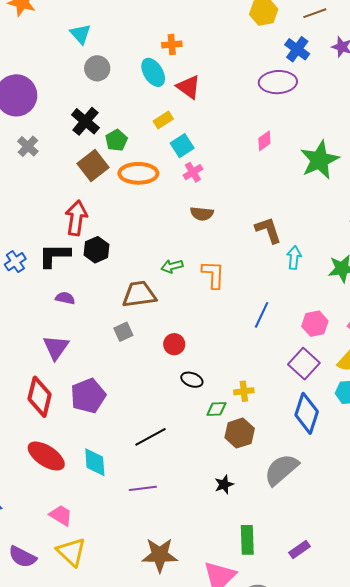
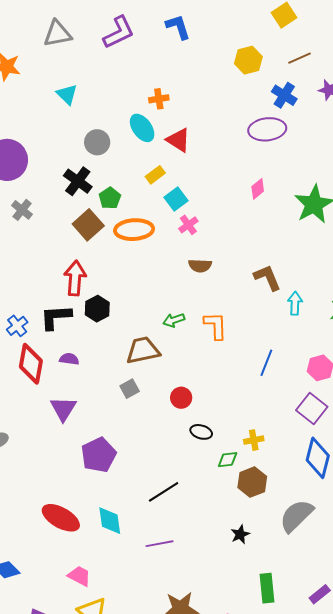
gray circle: (97, 68) -> (97, 142), moved
red diamond: (40, 397) -> (31, 364), moved

